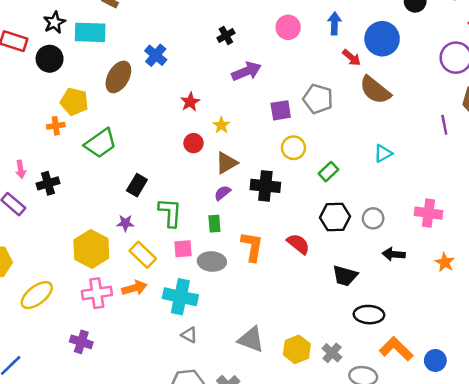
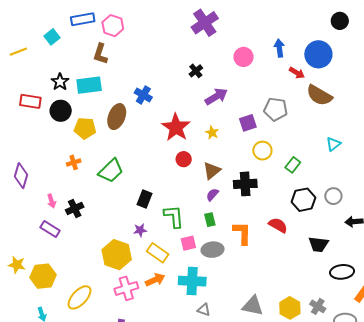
yellow pentagon: (74, 102) -> (85, 128), moved
red star: (190, 102) -> (176, 127), size x1.8
yellow star: (221, 125) -> (212, 133), moved

